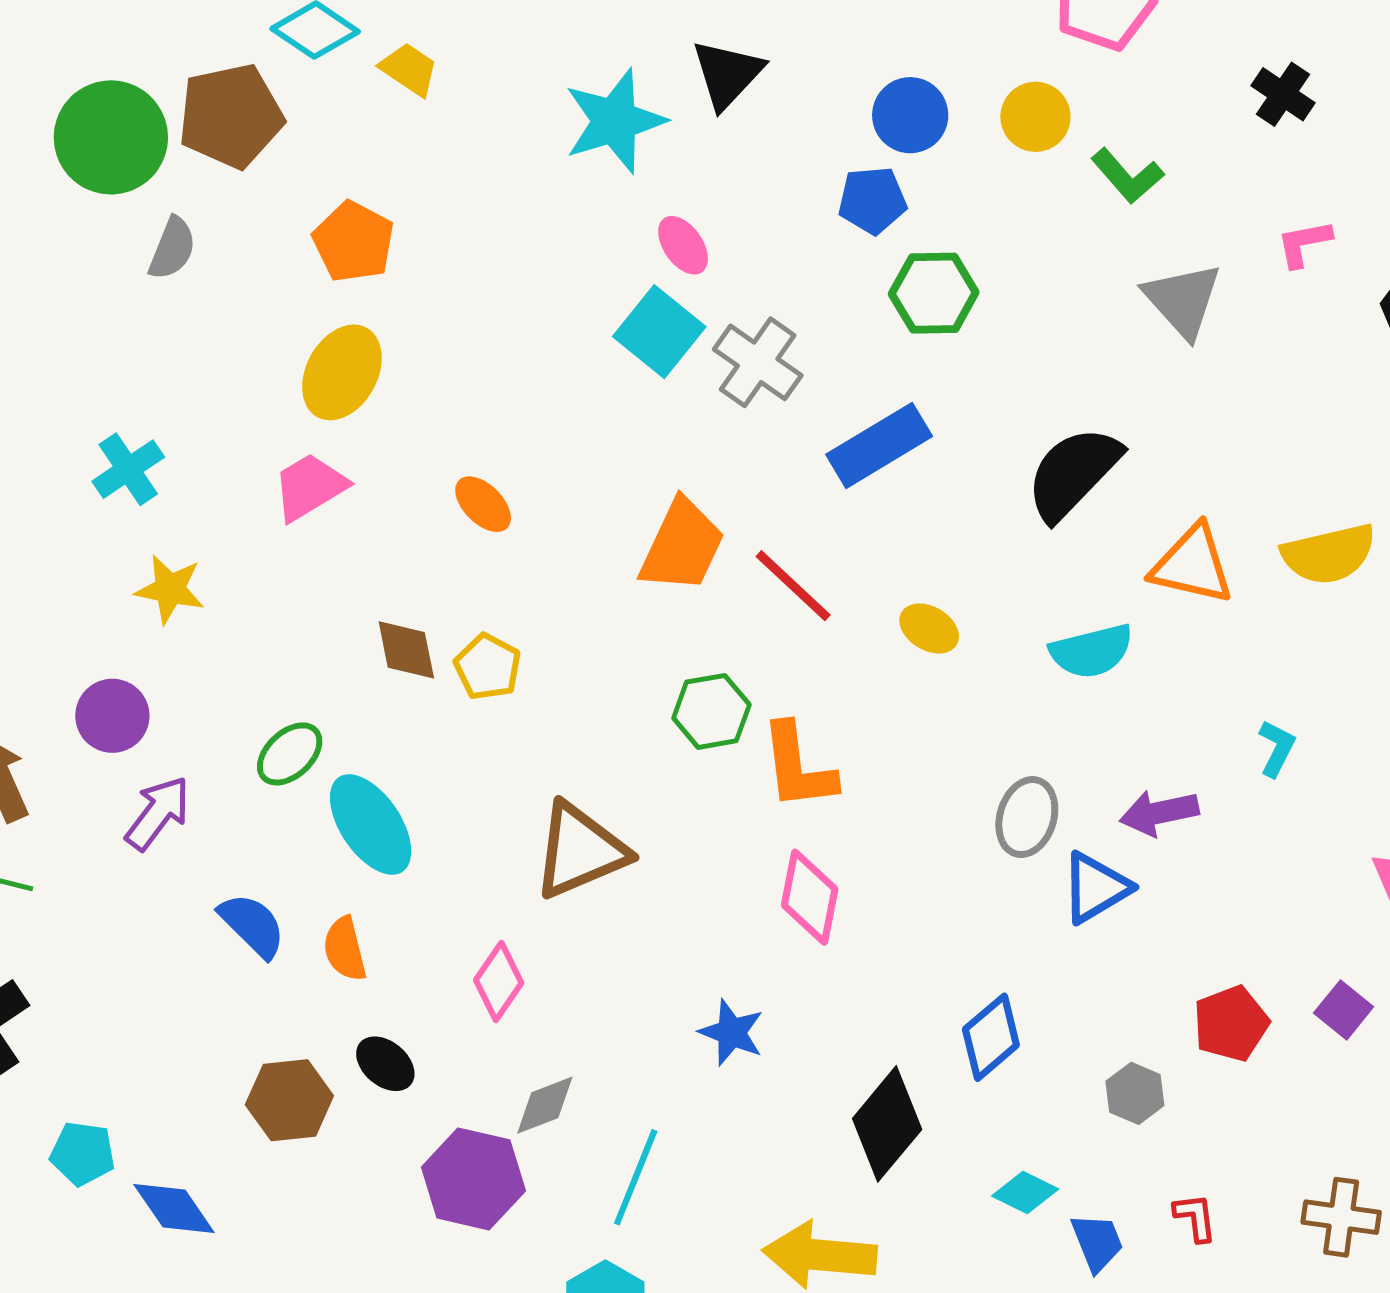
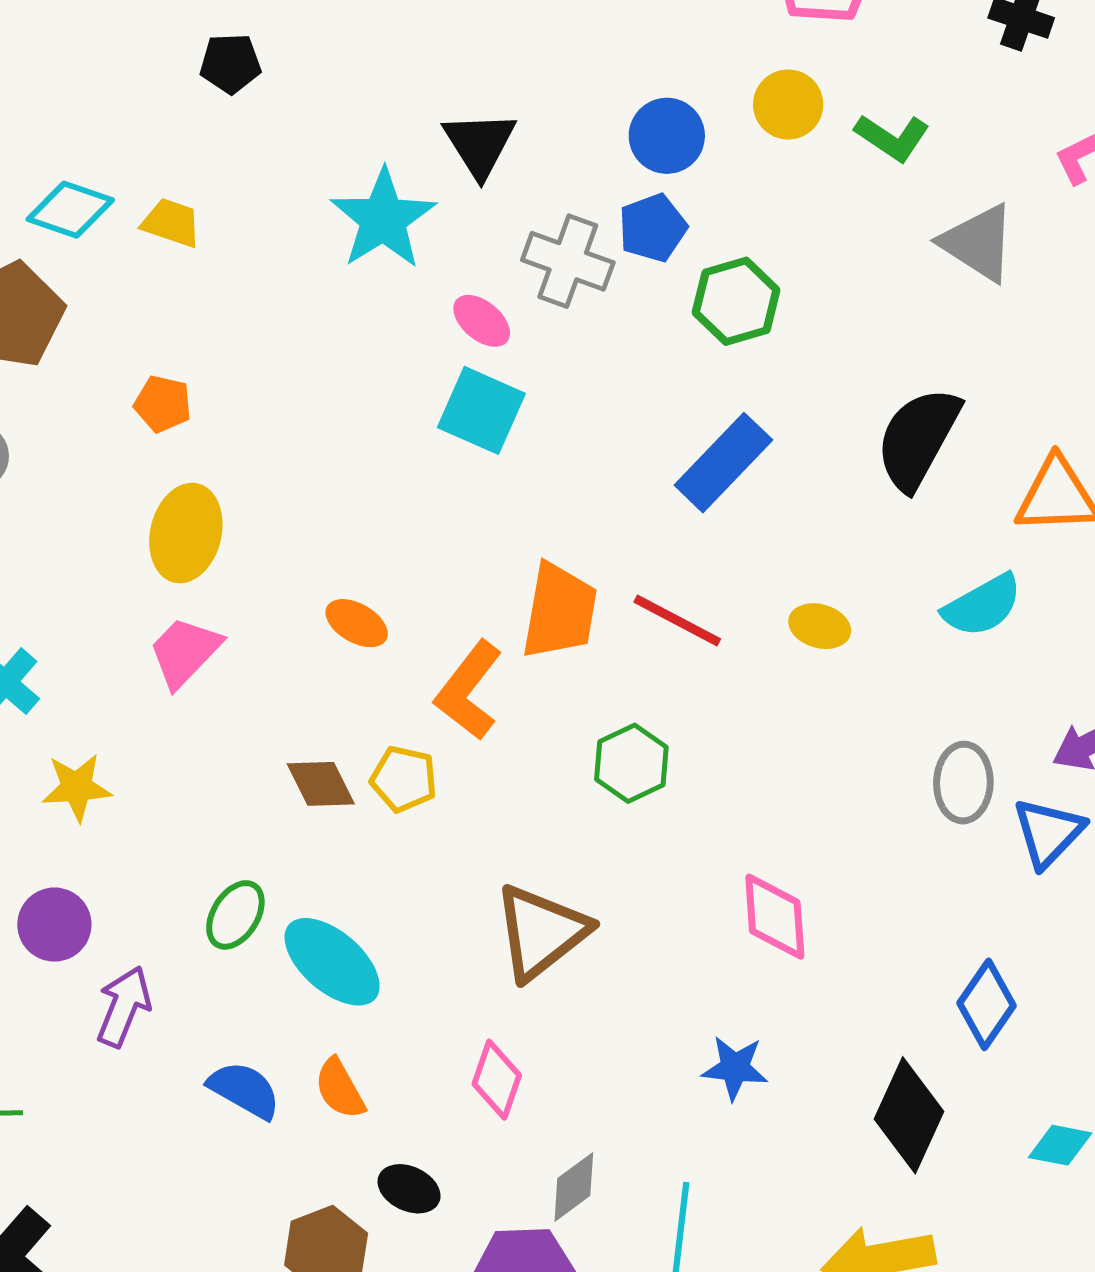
orange pentagon: (354, 242) -> (163, 404), size x0.7
gray cross: (758, 362) -> (568, 261), moved
orange L-shape: (798, 767) -> (469, 690), moved, turned 60

